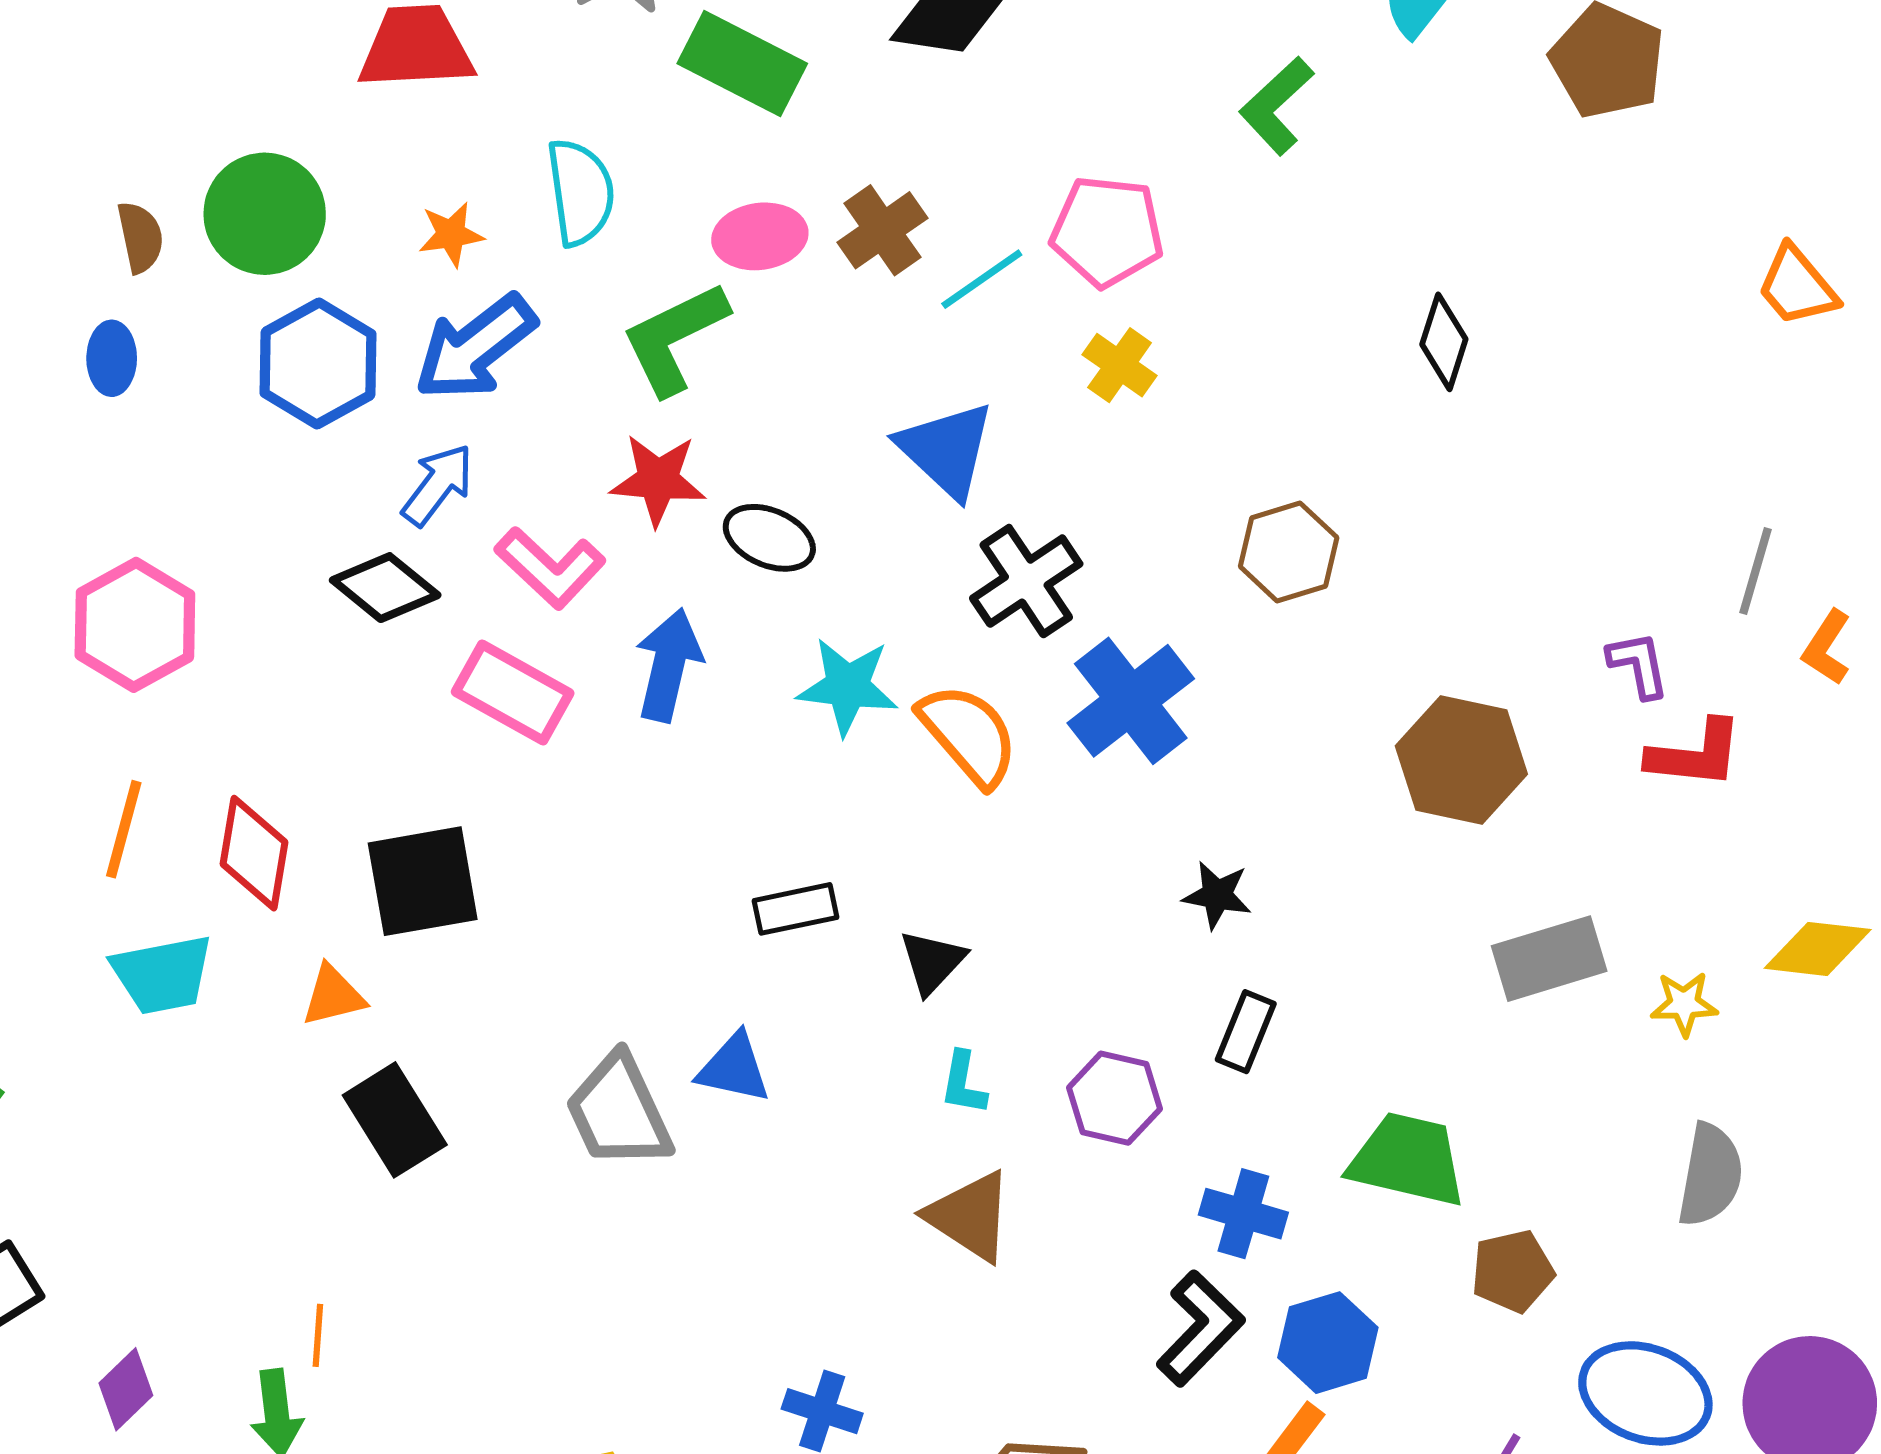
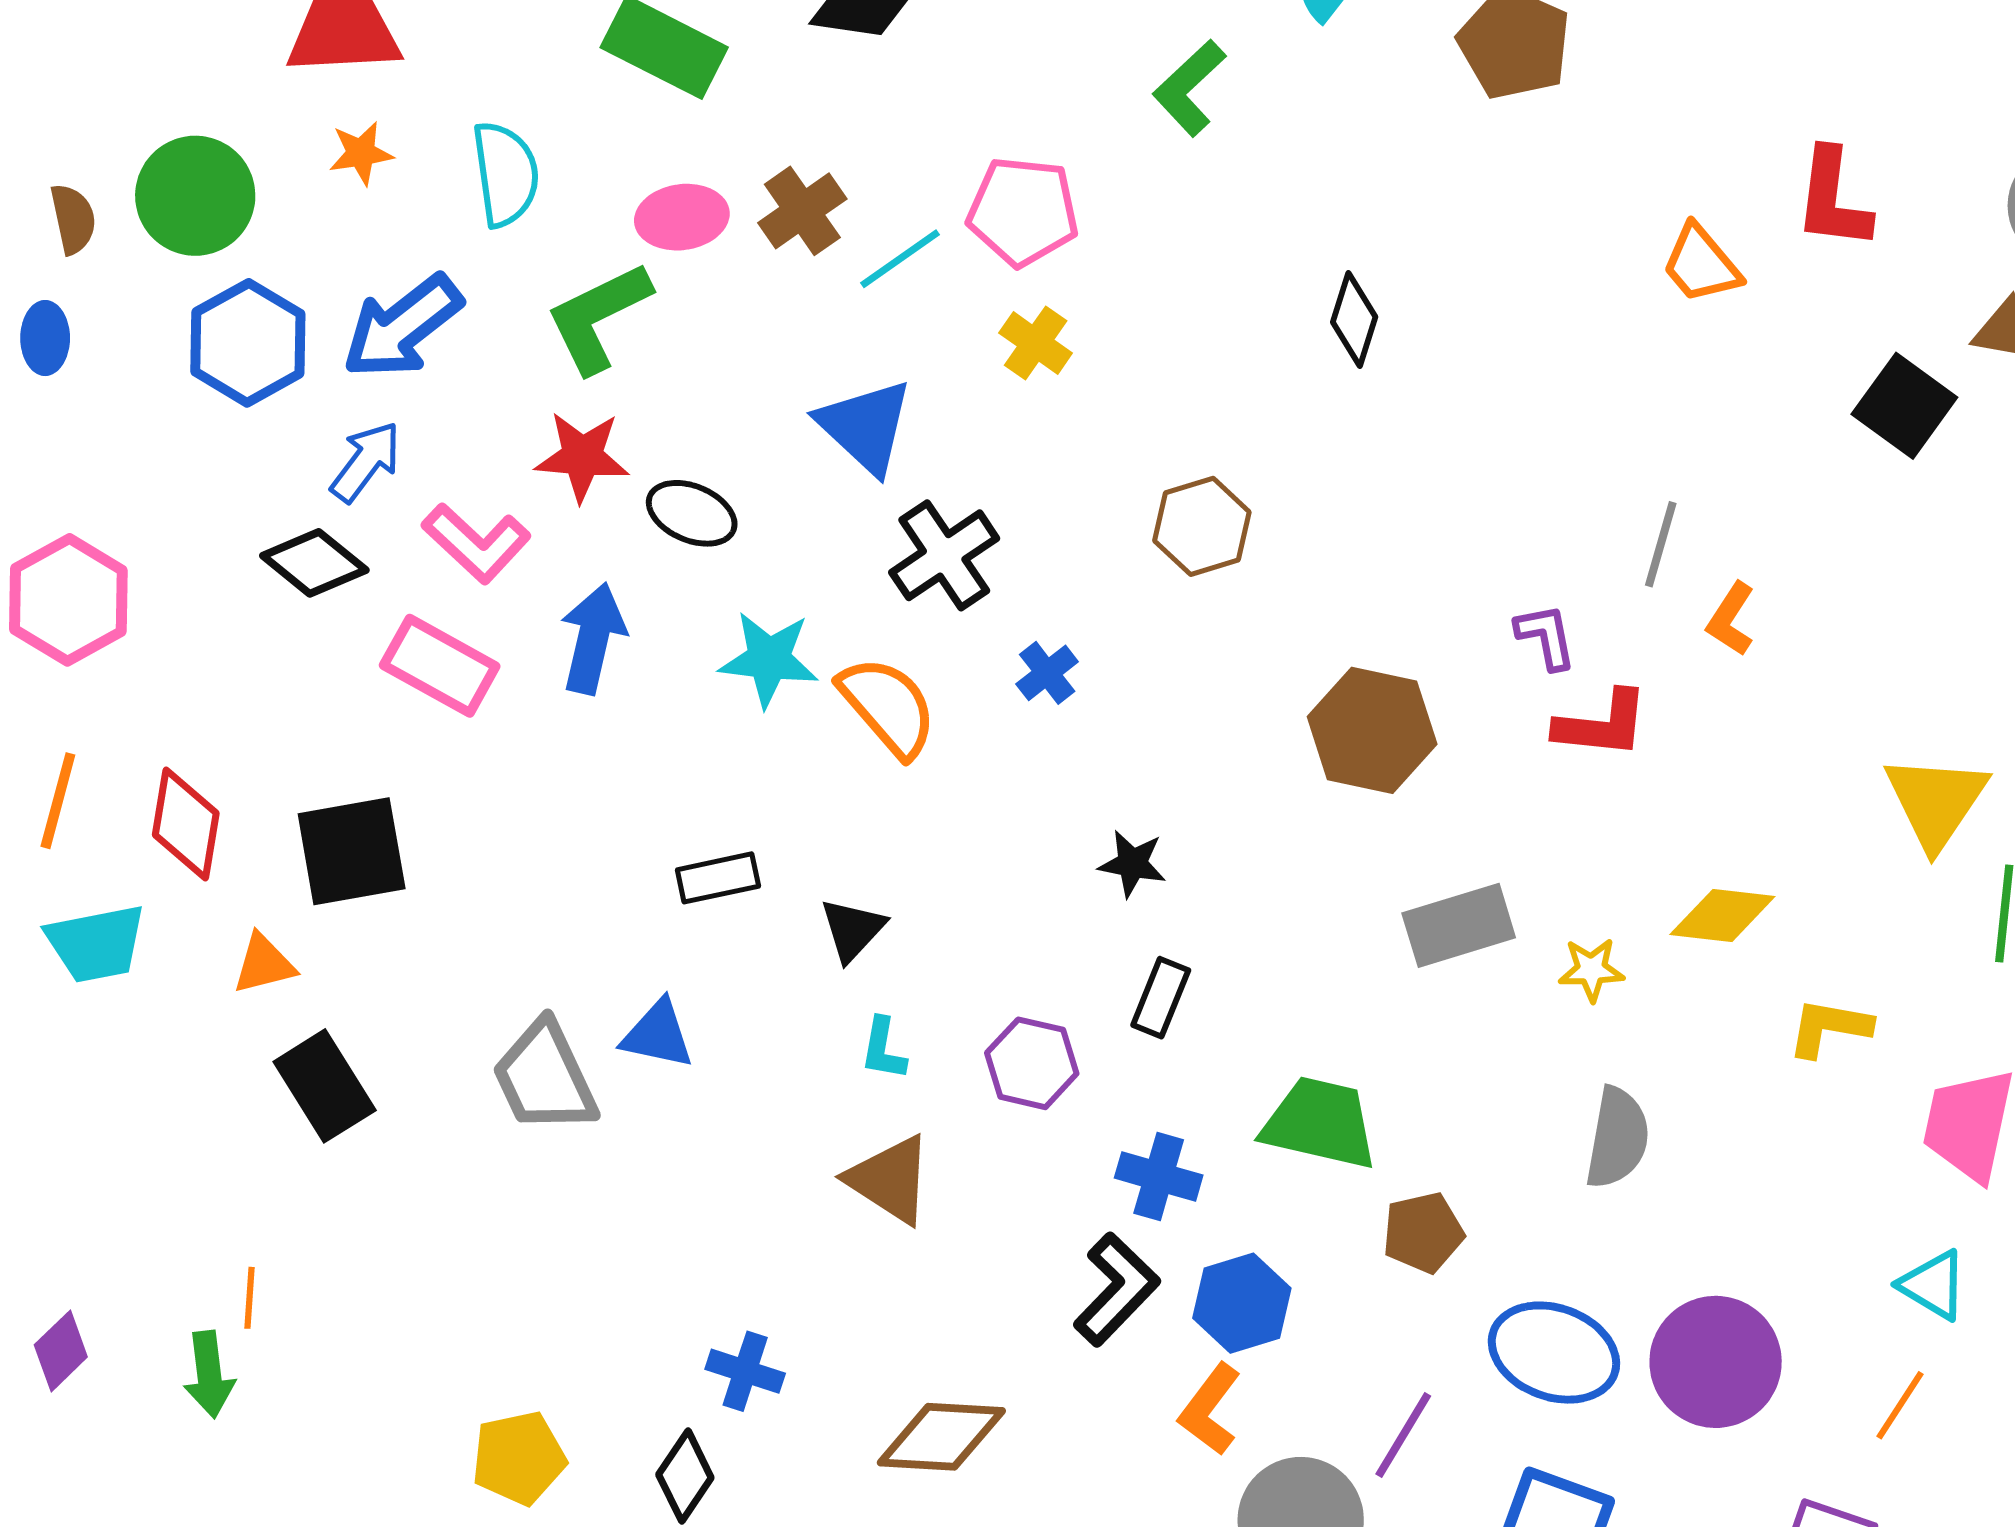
orange star: (451, 234) -> (361, 153), moved
blue cross: (1131, 701) -> (1047, 673), size x0.5

